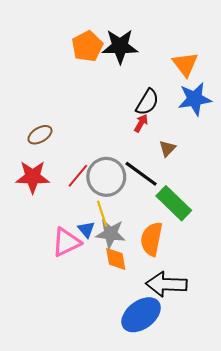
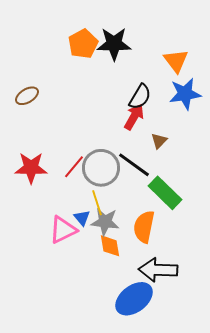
red arrow: (141, 123) -> (134, 117), size x1.5
brown ellipse: (40, 135) -> (27, 96), moved

